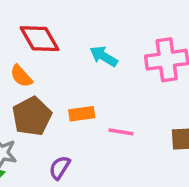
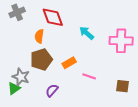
orange semicircle: (21, 76) -> (39, 36), turned 40
orange rectangle: (82, 114) -> (69, 63), turned -32

